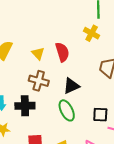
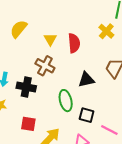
black triangle: (71, 86) -> (86, 80), moved
black square: (100, 115) -> (87, 115), moved

